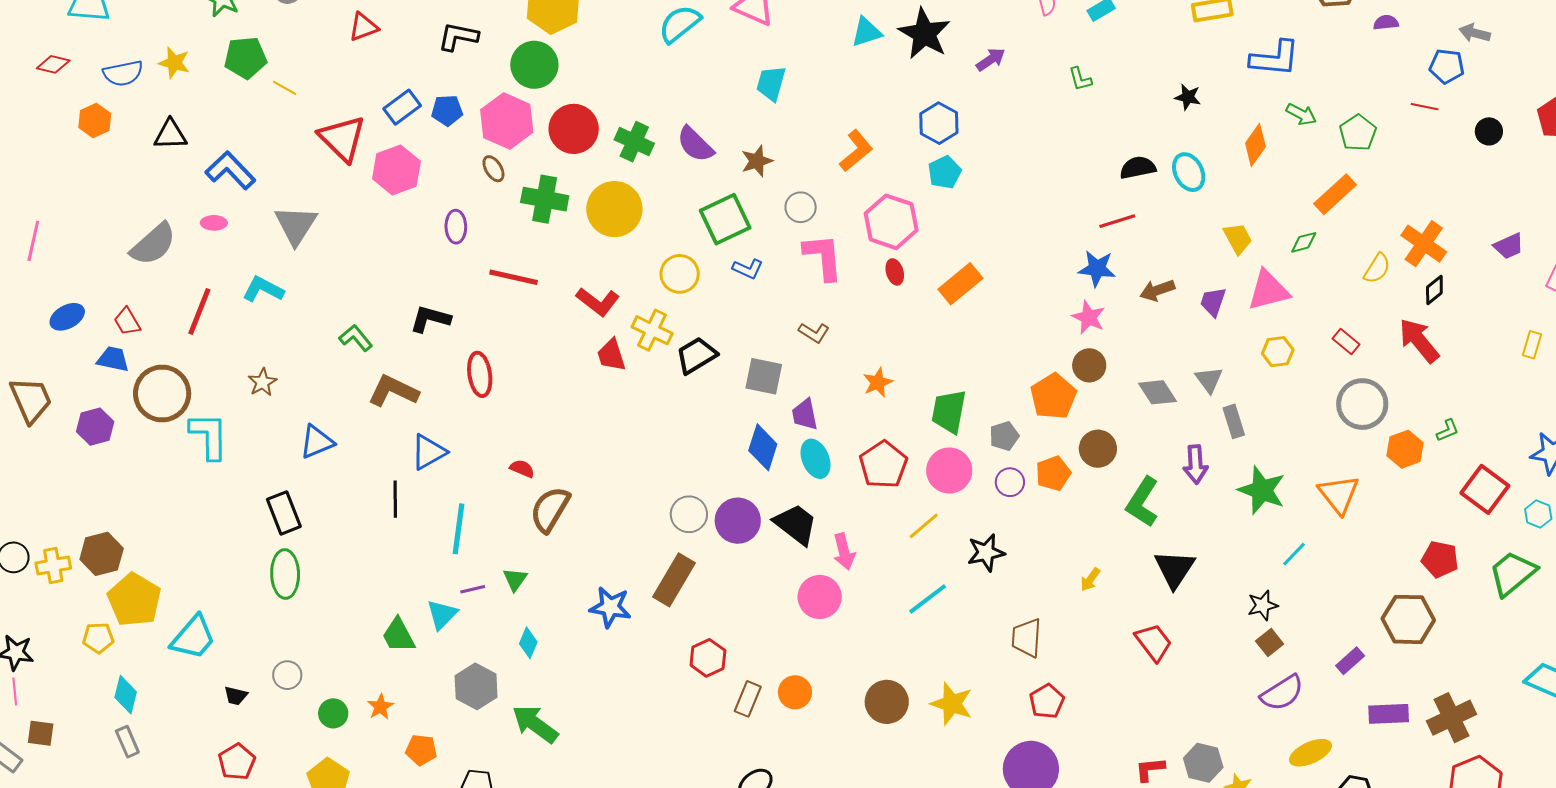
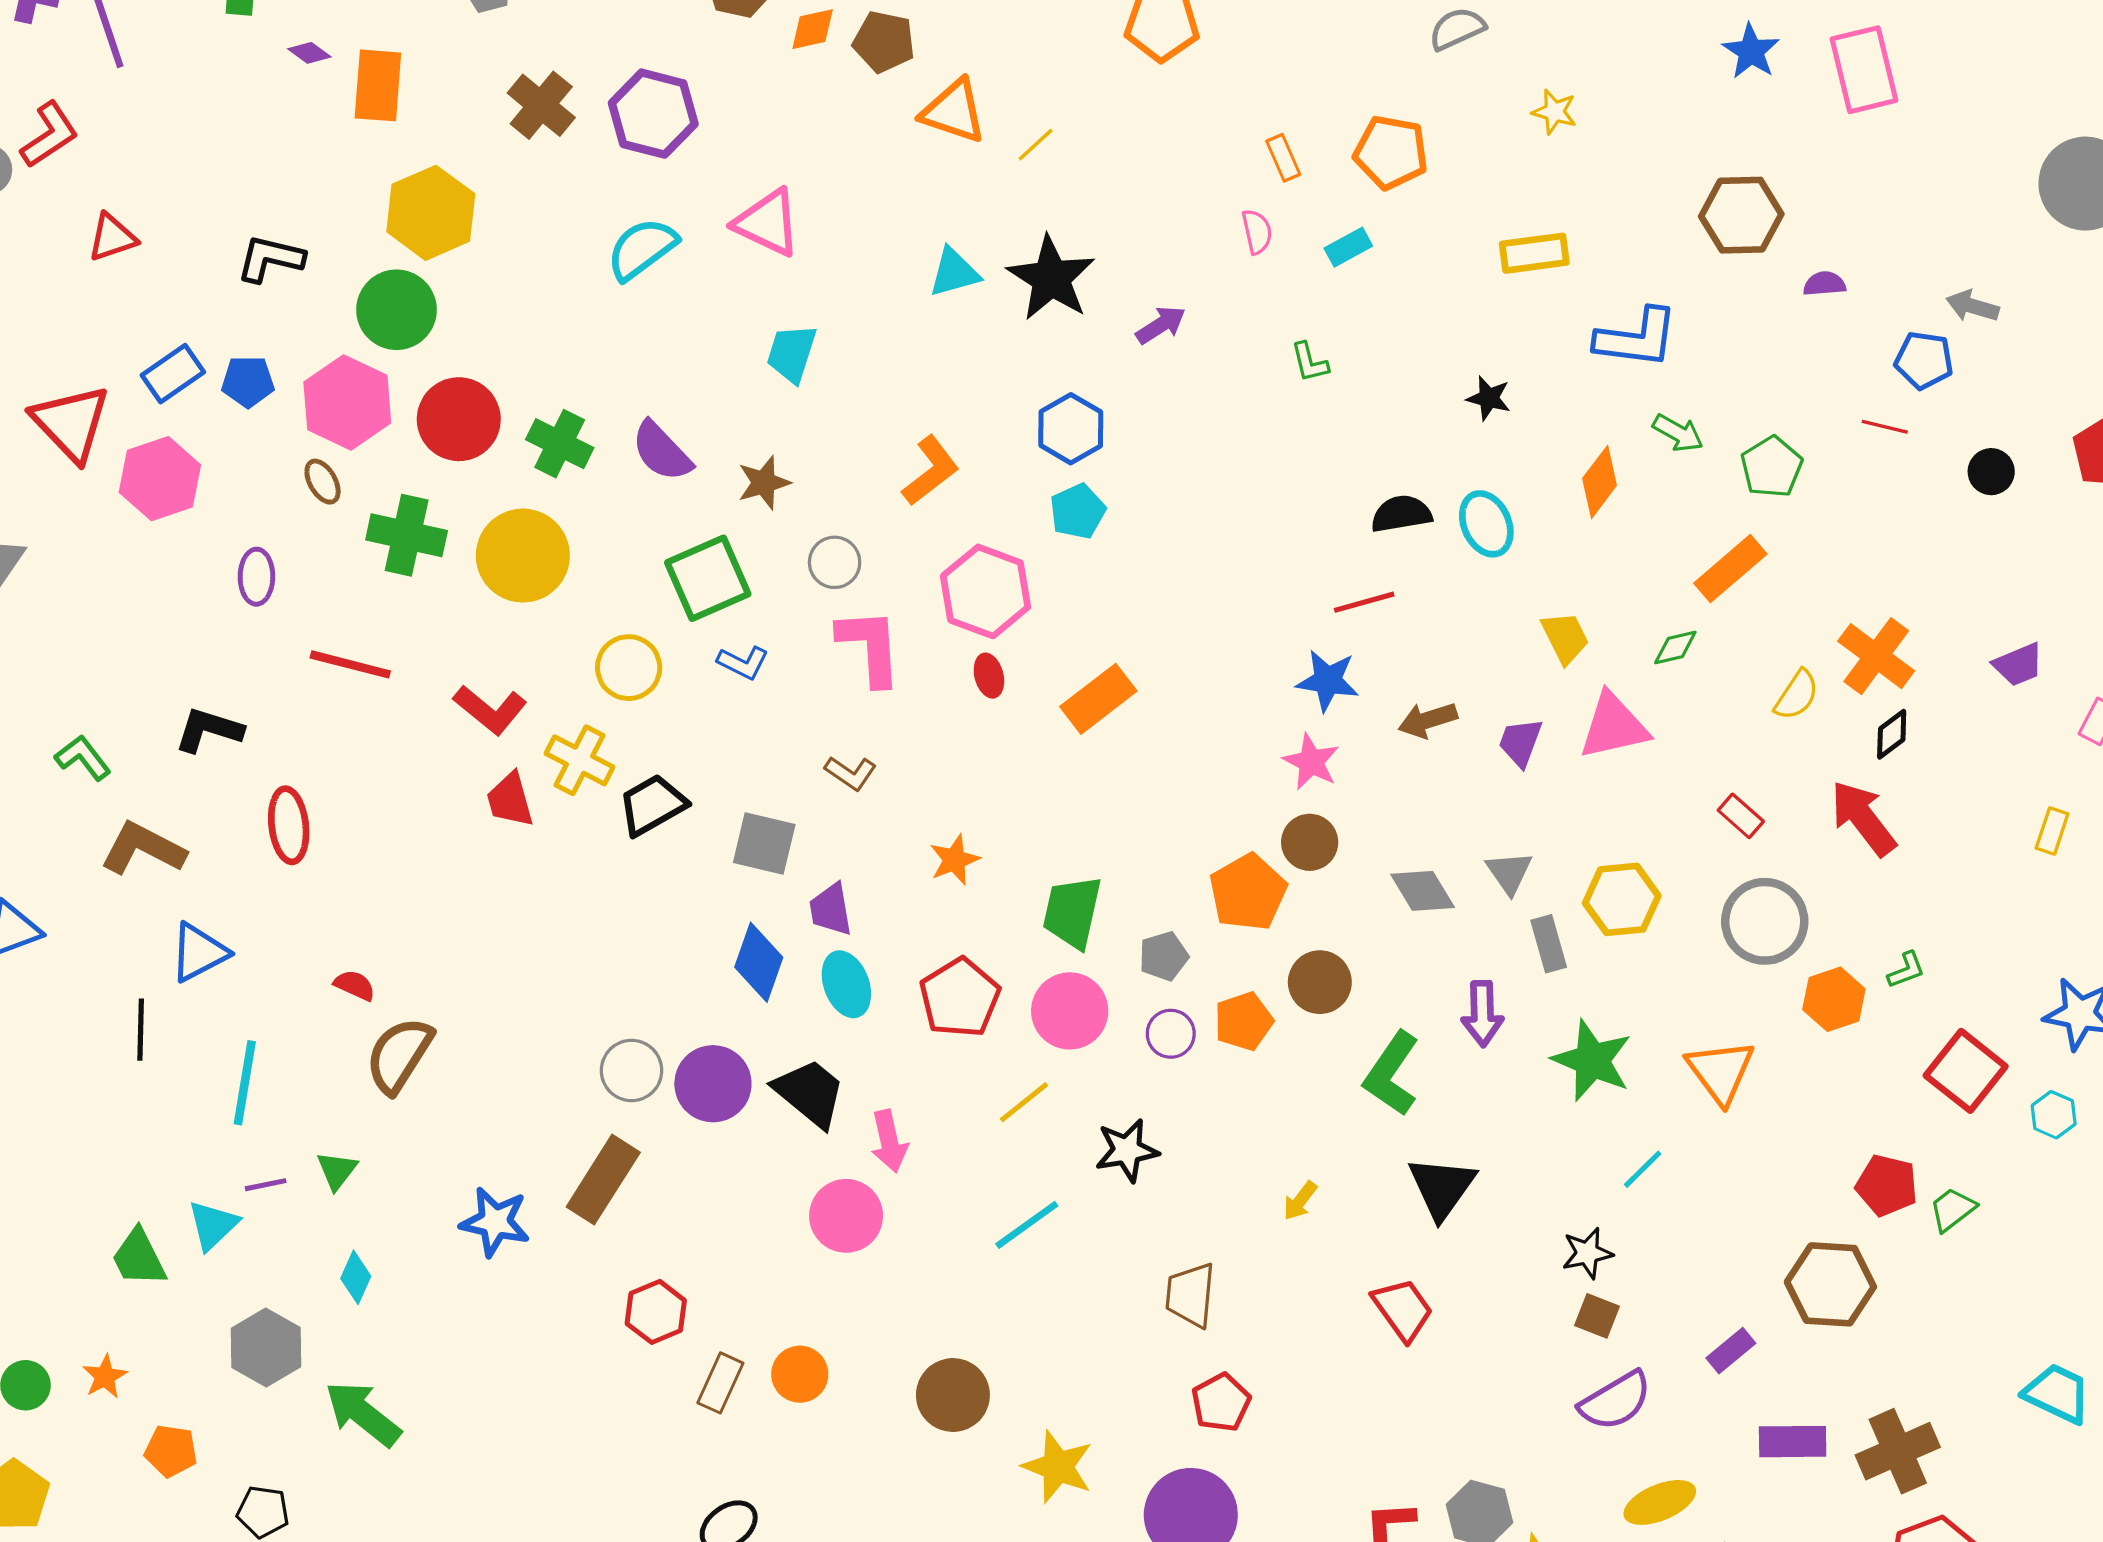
yellow hexagon: (1278, 352) -> (1622, 899), moved, size x1.4
green trapezoid: (1513, 573) -> (1952, 1209), moved, size x0.6
brown square: (1270, 643) -> (1597, 1316), turned -32
yellow star: (952, 704) -> (1058, 1467), moved

